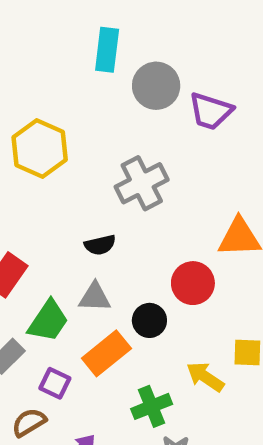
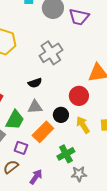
yellow arrow: (205, 377) -> (83, 125), moved, turned 30

